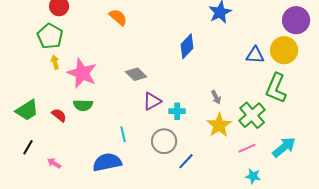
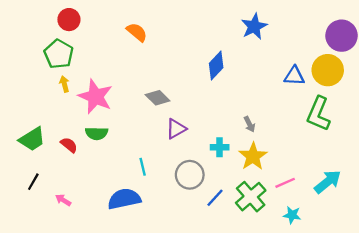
cyan cross: (177, 111) -> (220, 147), moved
green cross: (252, 115) -> (251, 197), moved

